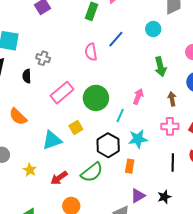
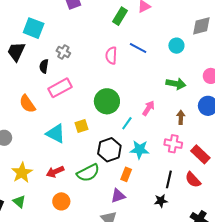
blue line: (116, 39) -> (138, 48), turned 66
green arrow: (160, 67) -> (176, 84), turned -78
pink rectangle: (62, 93) -> (60, 88), moved
cyan triangle: (52, 140) -> (56, 134), turned 35
yellow star: (30, 170) -> (22, 173), moved, size x1.5
purple triangle: (138, 196) -> (118, 196), moved
black star: (164, 197) -> (161, 201), moved

